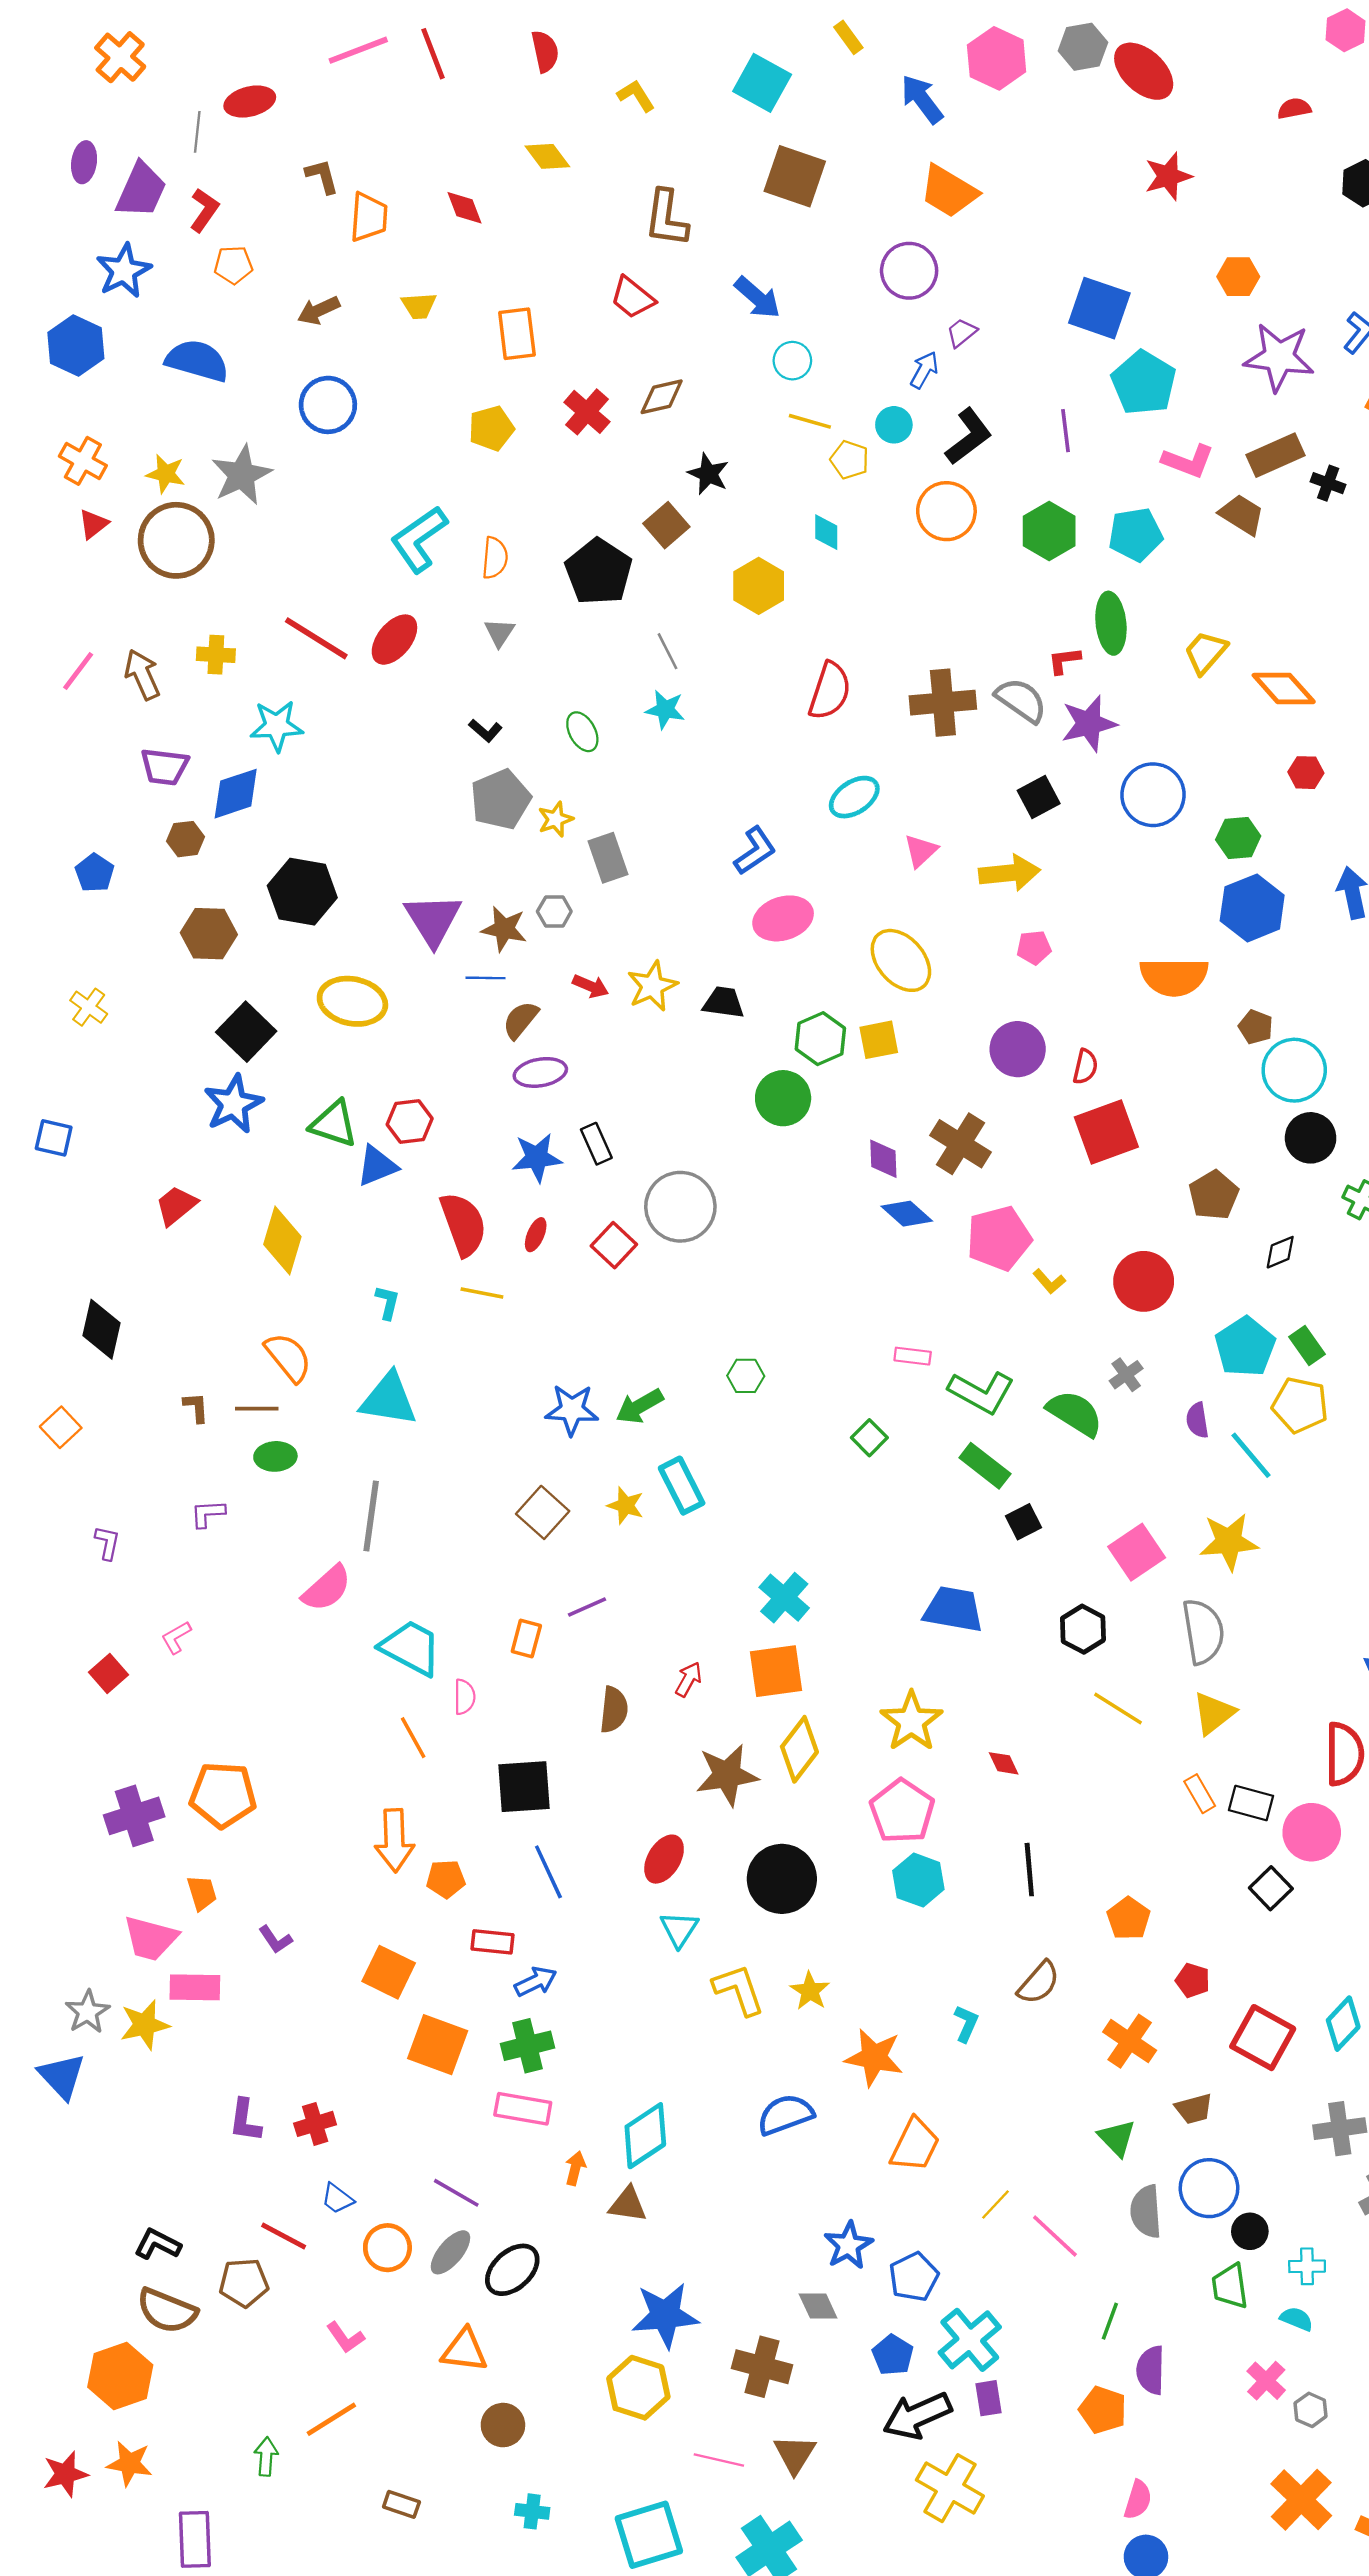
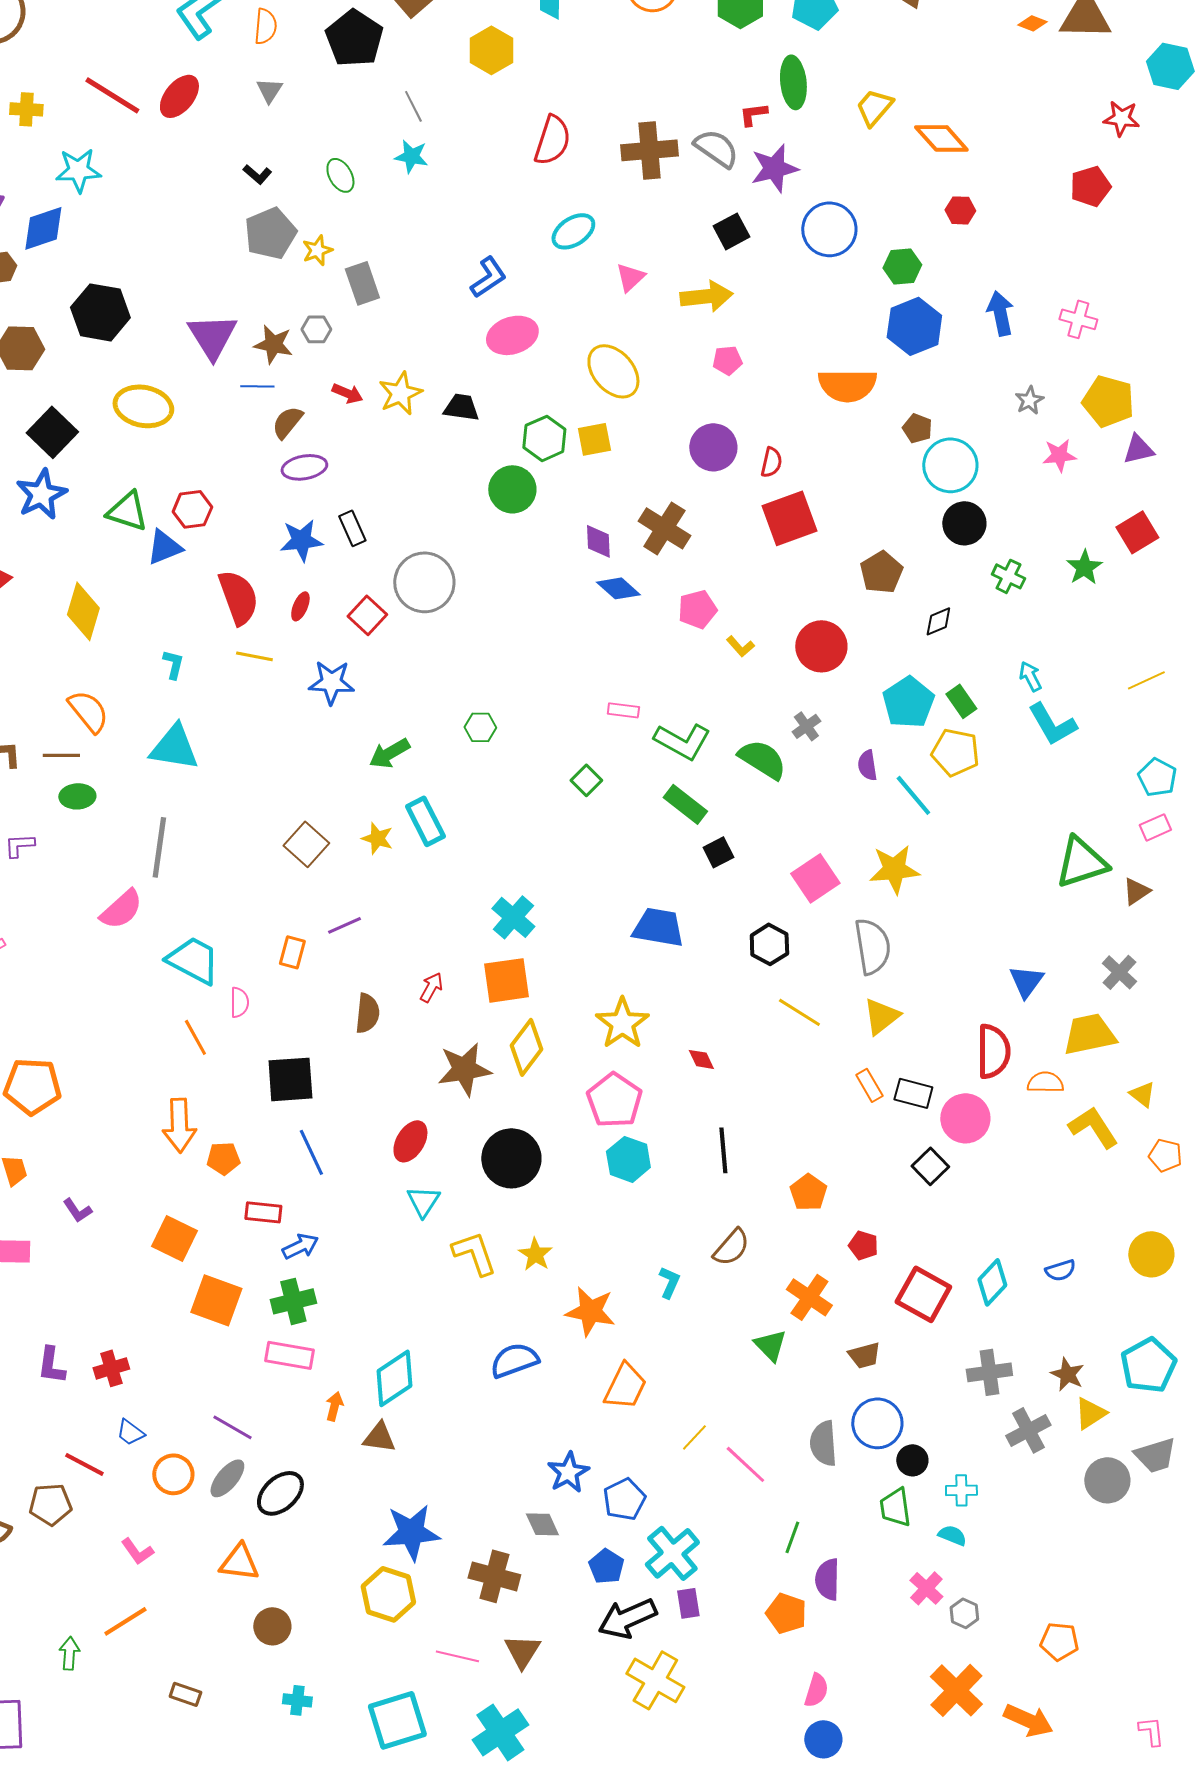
pink pentagon: (999, 1238) -> (697, 609), size x0.7
blue star: (572, 1410) -> (331, 682), moved
green triangle: (1117, 2138) -> (770, 1345), moved

